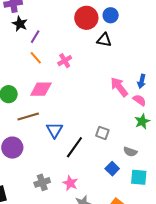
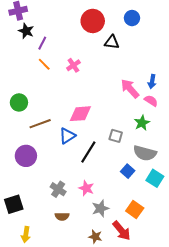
blue circle: (111, 15) -> (132, 18), moved
pink diamond: (41, 89) -> (80, 114), moved
green star: (142, 121) -> (142, 123), moved
blue triangle: (54, 130) -> (67, 136), turned 30
gray semicircle: (130, 152) -> (145, 153), size x1.6
cyan square: (139, 177) -> (155, 178), turned 30
gray cross: (42, 182) -> (58, 189), turned -35

